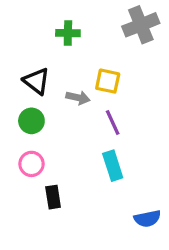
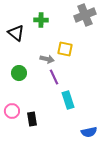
black triangle: (36, 81) -> (16, 33), moved
purple line: (113, 123) -> (54, 77), moved
pink circle: (31, 164) -> (12, 111), moved

